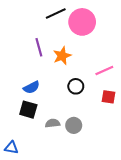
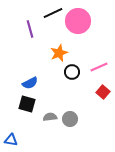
purple line: (39, 47) -> (30, 29), moved
black circle: (76, 86) -> (72, 72), moved
red square: (109, 97) -> (103, 92), turned 32

